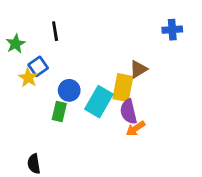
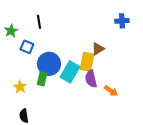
blue square: (38, 66) -> (27, 47), turned -32
yellow star: (28, 78) -> (20, 87), moved
blue circle: (69, 90) -> (49, 64), size x1.5
orange arrow: (136, 128) -> (111, 91), moved, turned -112

